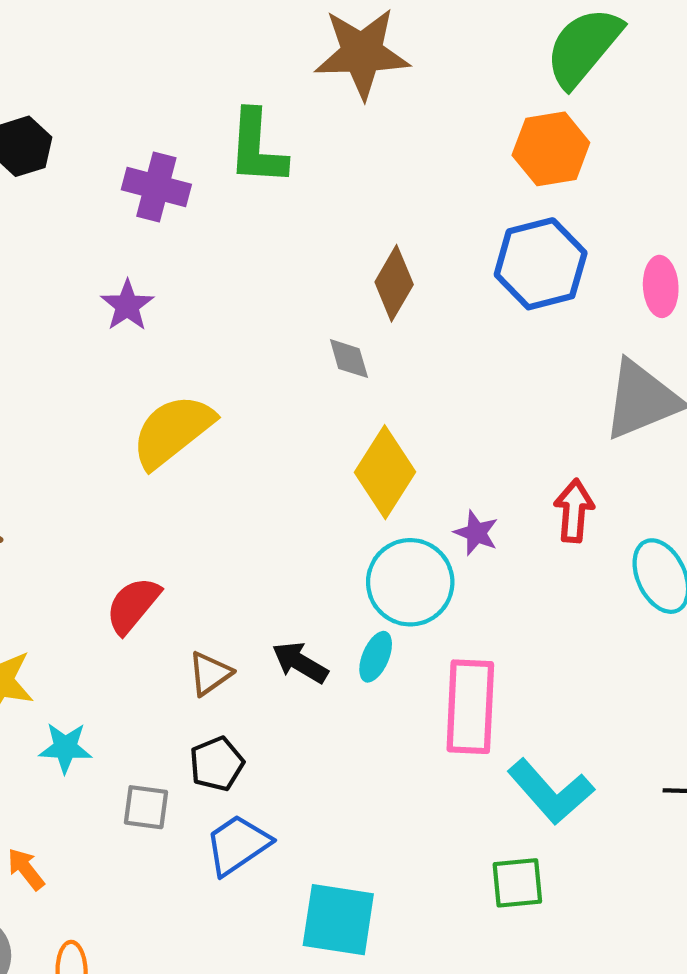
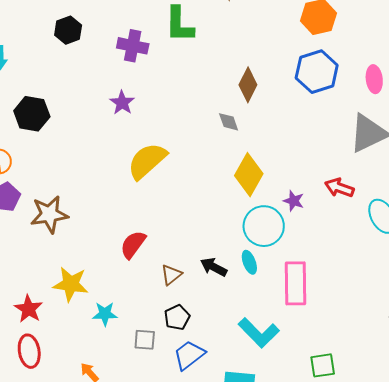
red arrow: (574, 511) -> (339, 188), turned -72
cyan ellipse: (376, 657) -> (249, 262), turned -40
cyan L-shape: (551, 792) -> (259, 333), moved

